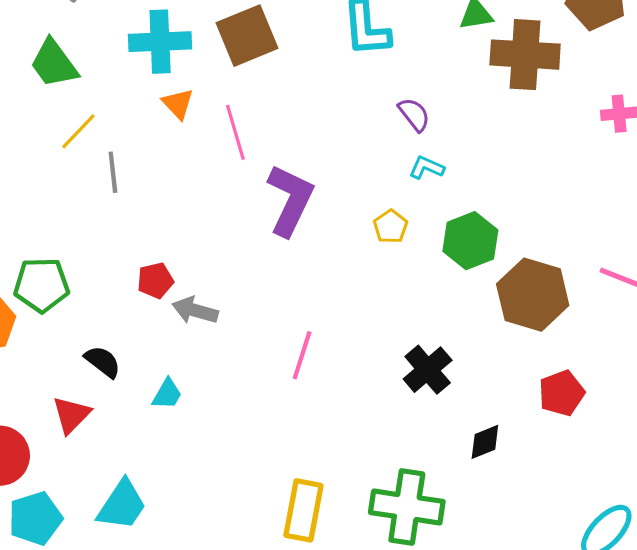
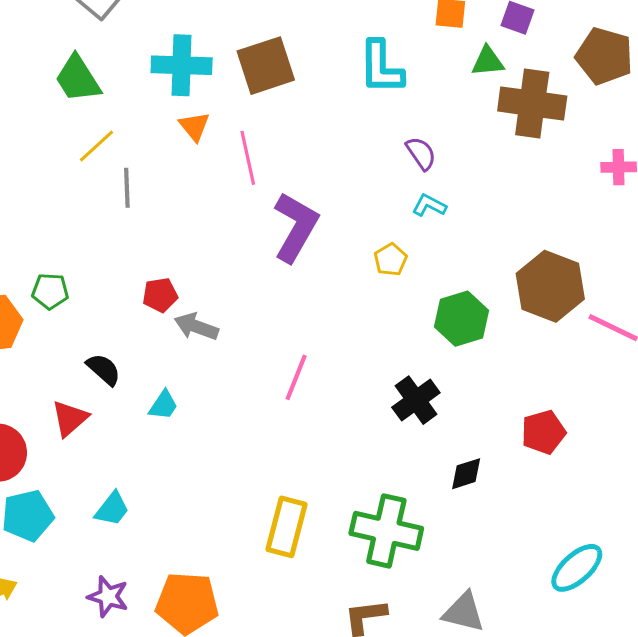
green hexagon: (470, 241) -> (462, 319), moved
green pentagon: (42, 285) -> (50, 291), size x0.7
brown hexagon: (533, 295) -> (550, 286), moved
cyan trapezoid: (122, 505) -> (112, 509), size x0.7

